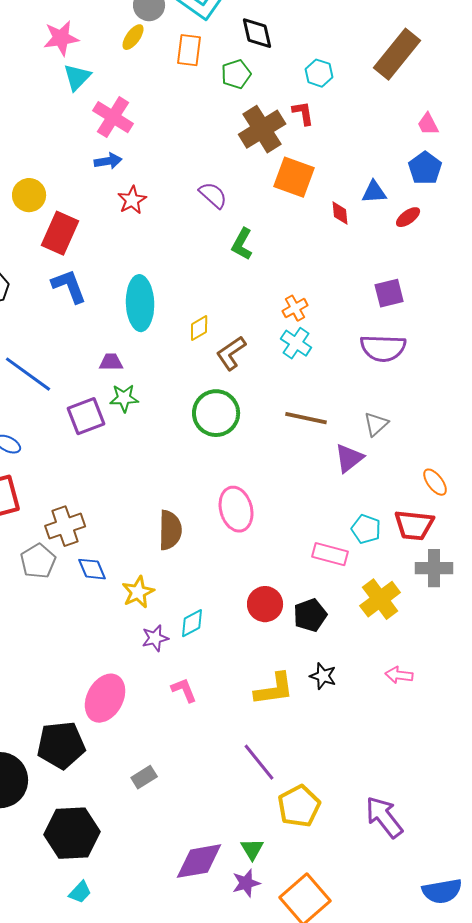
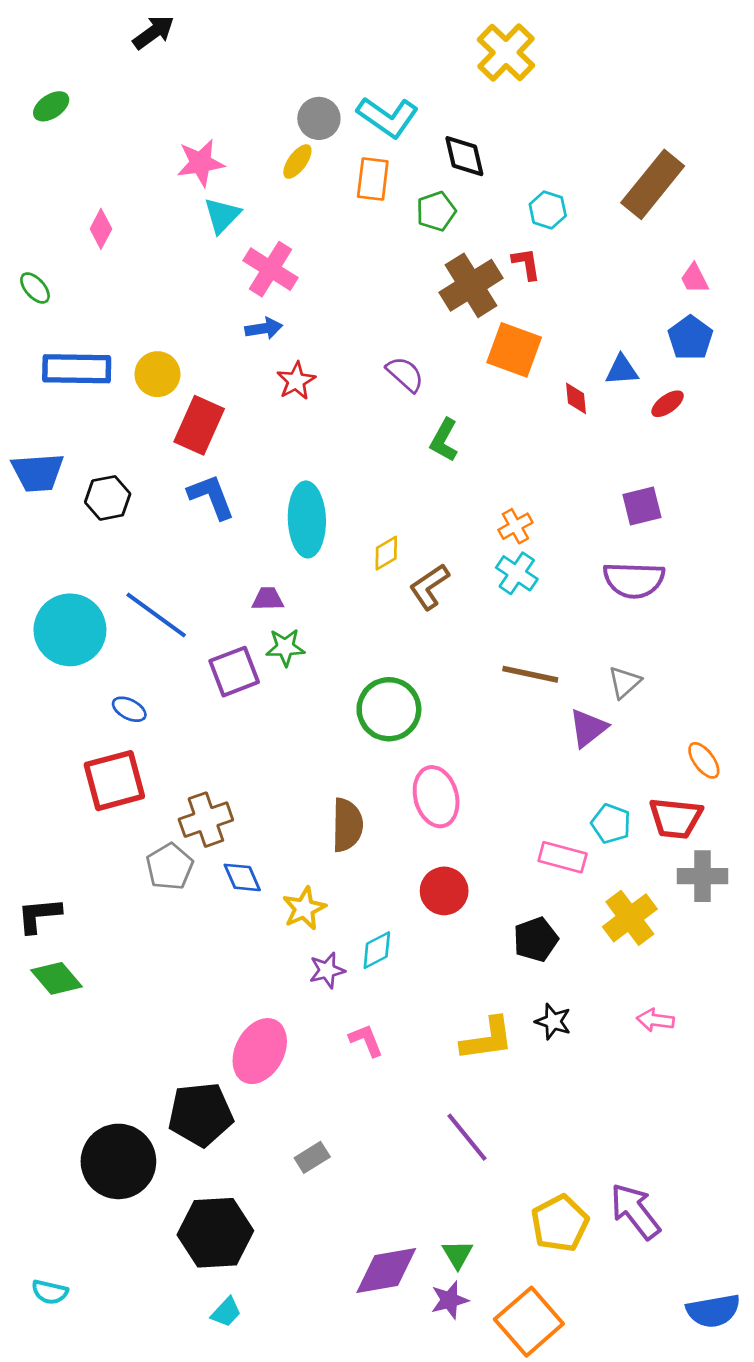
green circle: (216, 413) -> (389, 709), moved
red circle: (265, 604) -> (444, 891), moved
yellow pentagon: (299, 806) -> (560, 1223), moved

